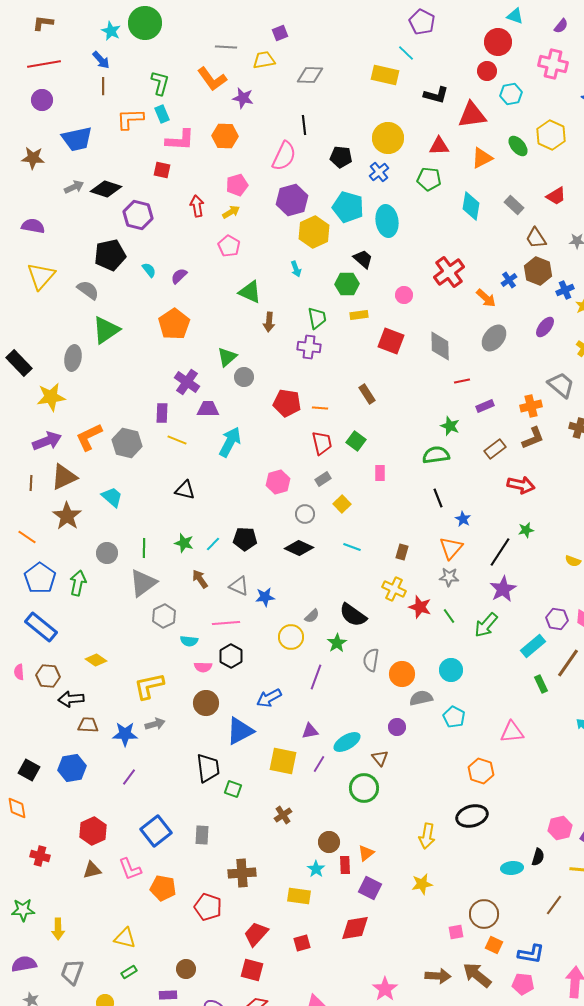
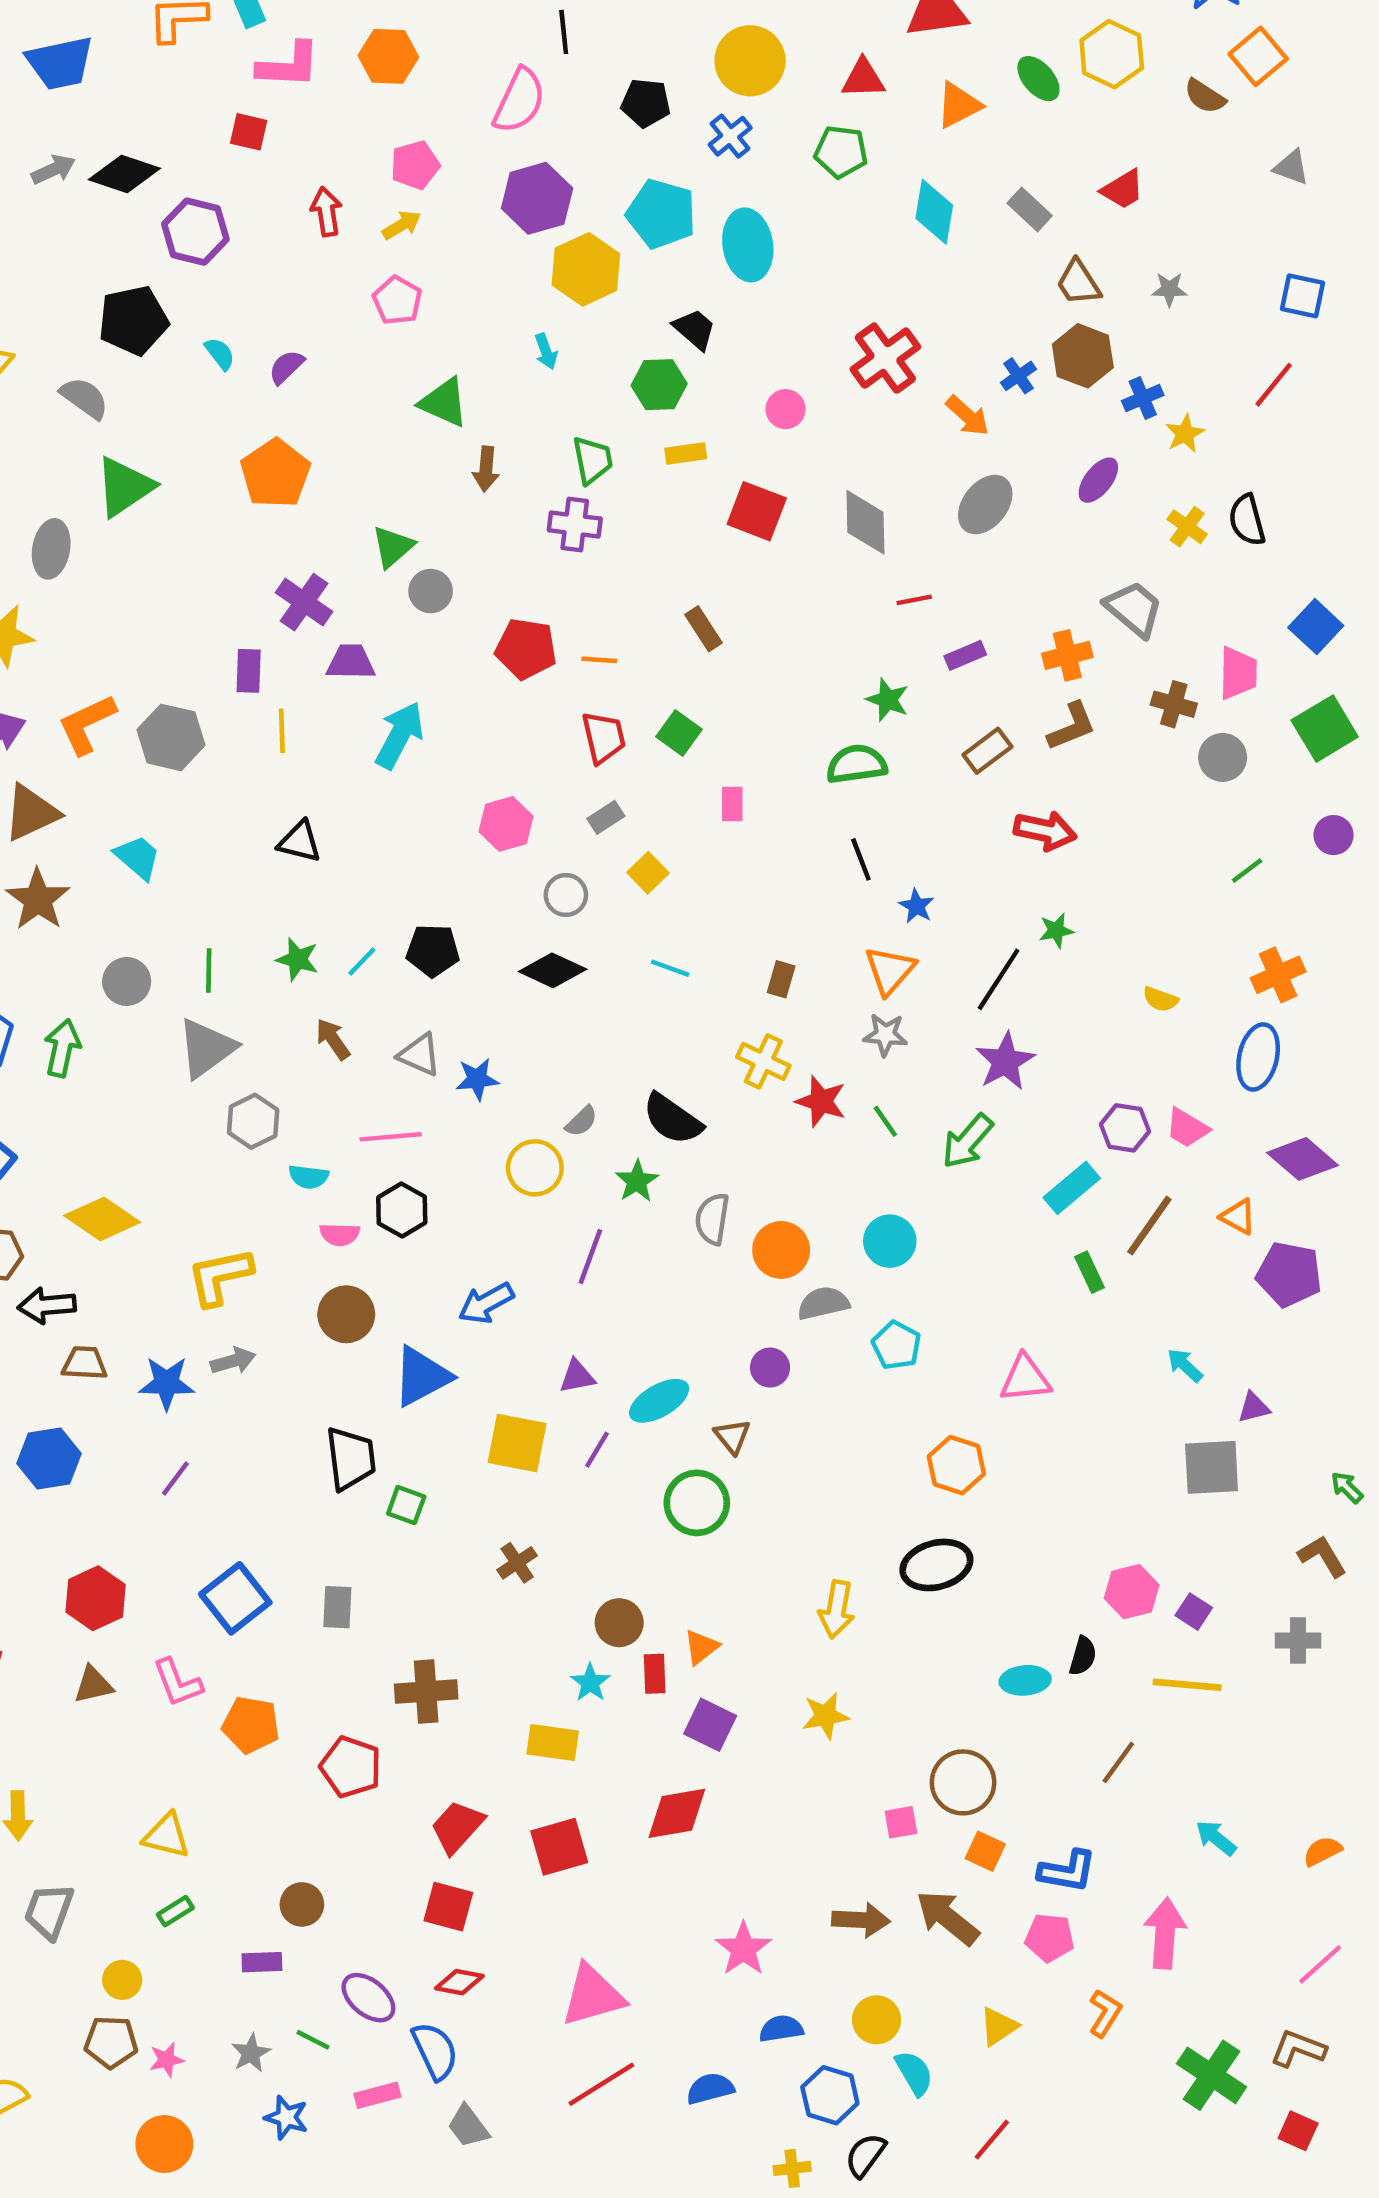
yellow line: (177, 440) -> (282, 731), turned 66
yellow diamond: (96, 660) -> (102, 1219), size x1.5
red square: (302, 943) -> (559, 1847), size x1.5

